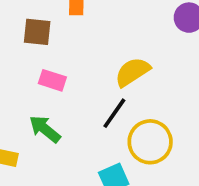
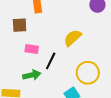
black line: (114, 113) -> (51, 61), moved
green arrow: (45, 129) -> (32, 75), turned 138

